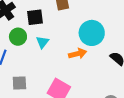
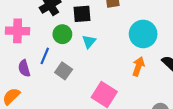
orange arrow: (78, 54) -> (138, 66), moved, turned -60
gray square: (19, 83) -> (64, 71), moved, turned 35

